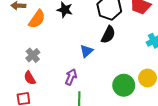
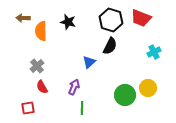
orange semicircle: (37, 19) -> (41, 31), turned 144
red semicircle: (30, 78) -> (42, 87), moved

